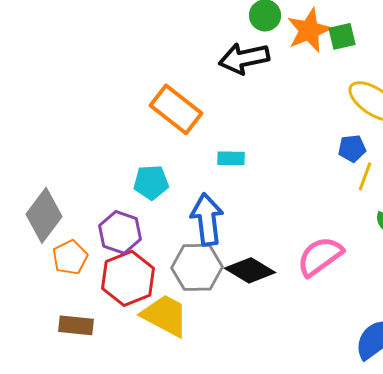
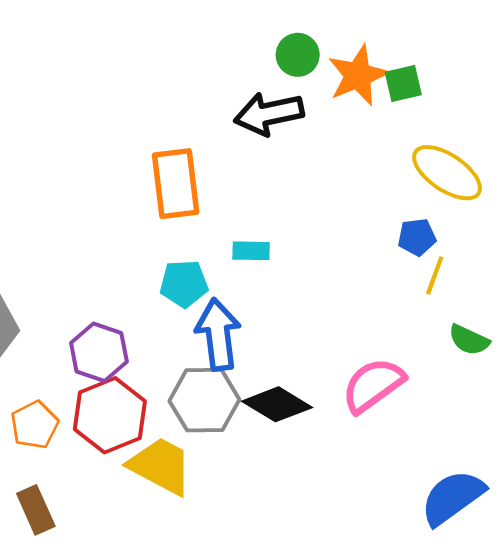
orange rectangle: (176, 109) -> (176, 184), turned 45
cyan pentagon: (151, 182) -> (184, 284), moved
orange pentagon: (70, 257) -> (34, 425), moved
brown rectangle: (76, 325) -> (36, 510), moved, turned 60

